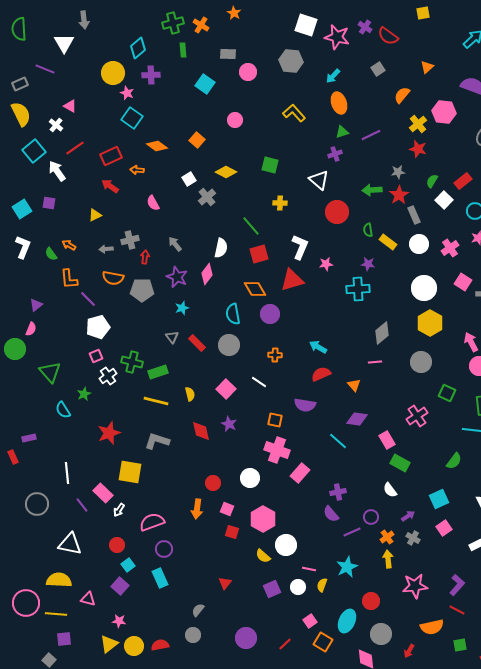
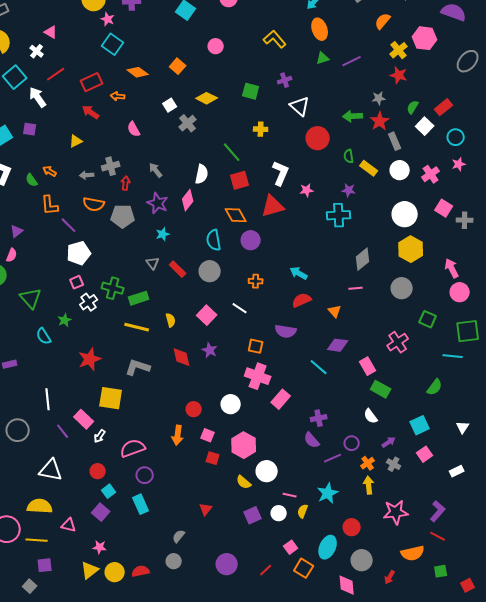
purple cross: (335, 154) -> (285, 80), moved

